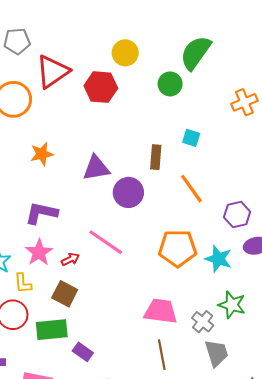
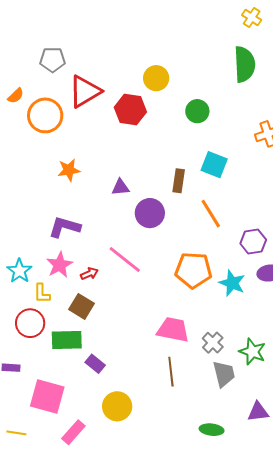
green semicircle: (196, 53) -> (244, 64), moved, turned 138
cyan square: (191, 138) -> (214, 165), size x1.5
purple triangle: (96, 168) -> (120, 187), size x0.7
green star: (232, 305) -> (252, 352), moved

